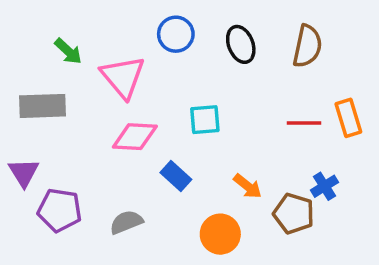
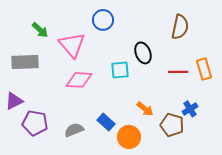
black ellipse: (241, 44) -> (143, 53), moved
purple triangle: (24, 173) -> (14, 101), turned 36
blue rectangle: (176, 176) -> (106, 122), moved

